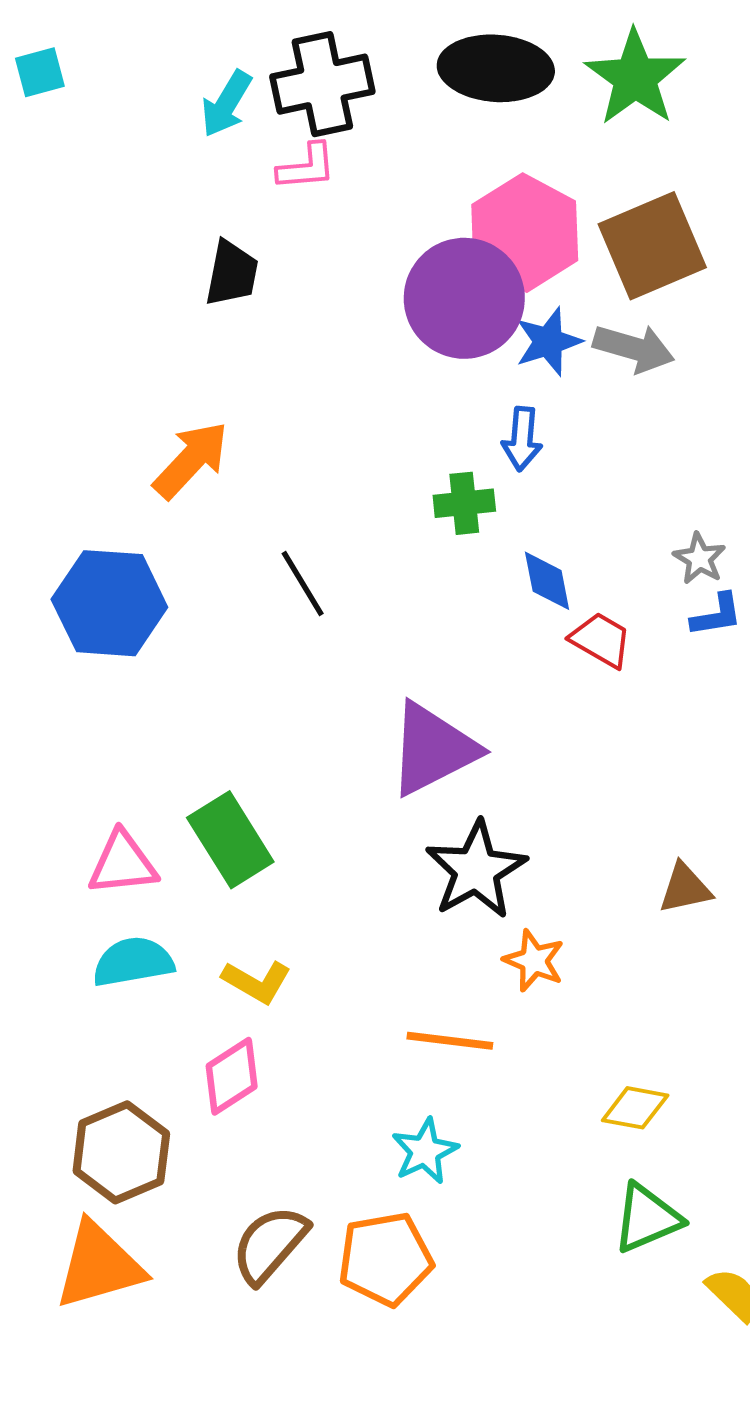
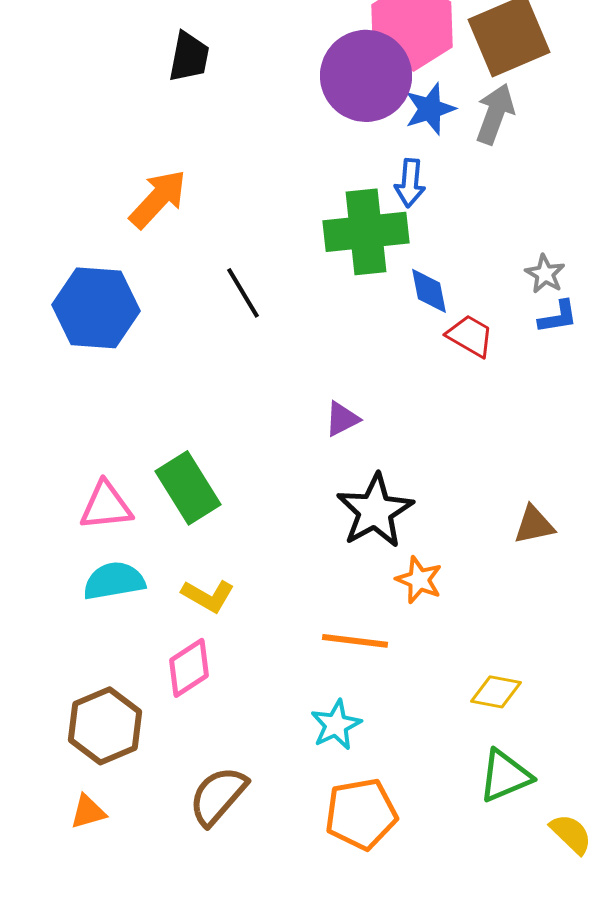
gray arrow: (634, 348) -> (495, 114), turned -86
green cross: (464, 503) -> (366, 232), size x1.8
purple triangle: (433, 749) -> (342, 419), size x0.5
orange pentagon: (385, 1259) -> (361, 814), moved
orange triangle: (99, 1265) -> (88, 812), size x0.5

